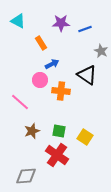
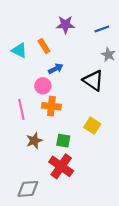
cyan triangle: (18, 21) -> (19, 50), moved
blue line: (85, 29) -> (102, 29), moved
orange cross: (61, 91) -> (51, 106), moved
pink line: (20, 102) -> (21, 109), turned 36
yellow square: (85, 137) -> (92, 126), moved

